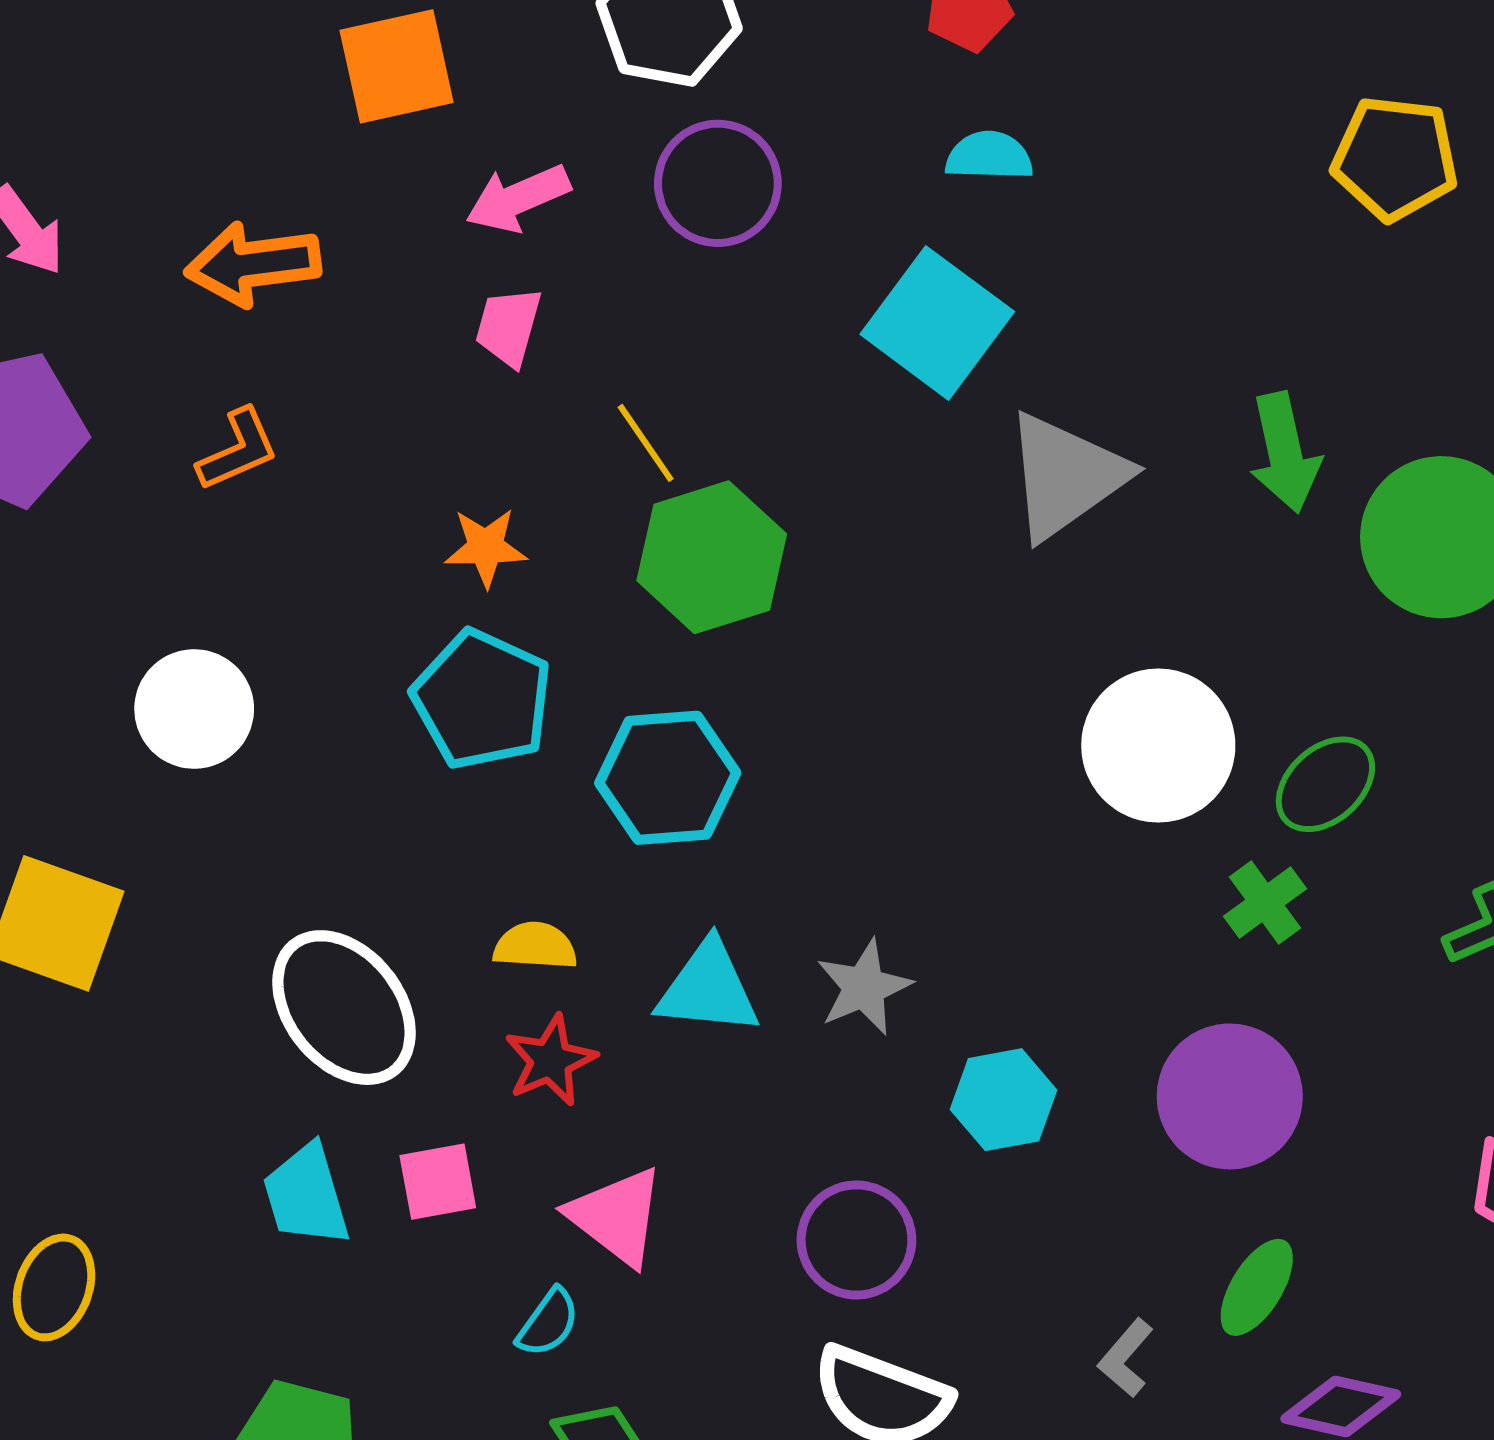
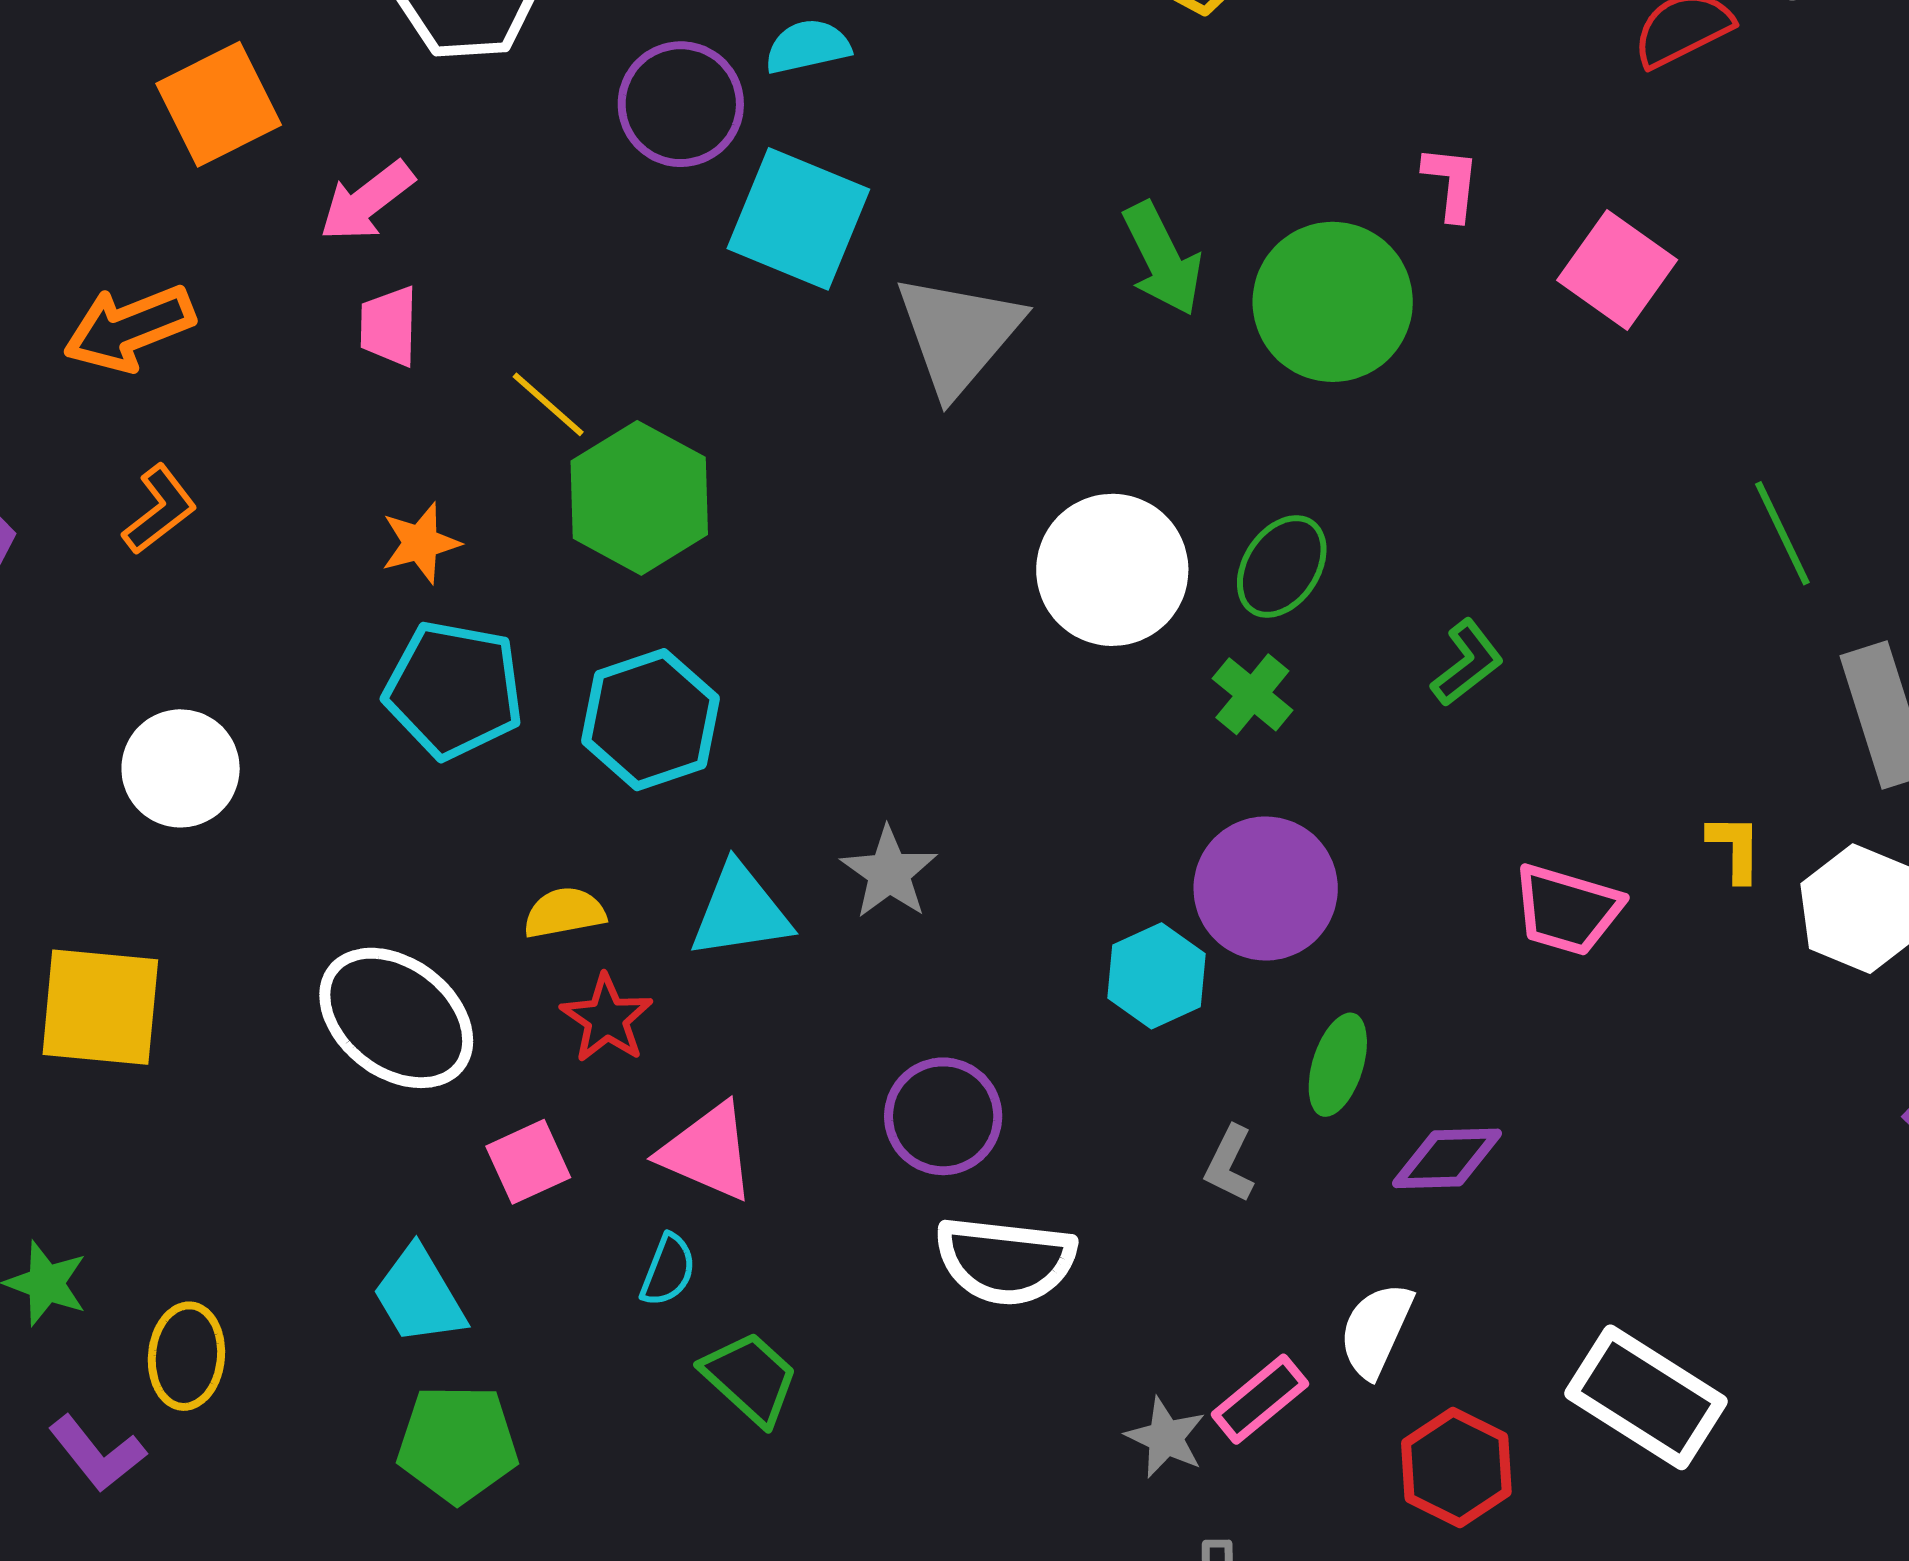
purple circle: (718, 183) -> (681, 104), moved
cyan hexagon: (1003, 1100) -> (1156, 976), moved
cyan trapezoid: (306, 1195) -> (419, 1296), moved

